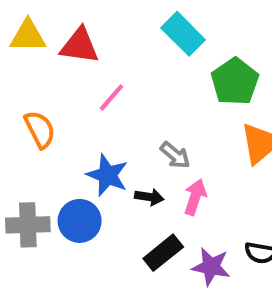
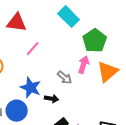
pink arrow: (195, 197) -> (84, 65), moved

